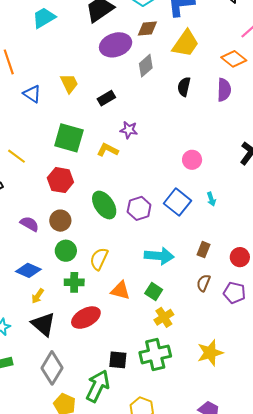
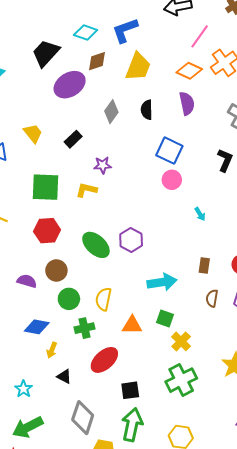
gray diamond: (146, 66) -> (111, 112), moved
blue square: (177, 202) -> (169, 151), moved
black triangle: (43, 324) -> (64, 376), size x0.6
black square: (118, 360) -> (130, 390), moved

